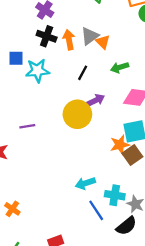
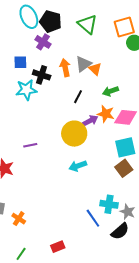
black cross: (47, 36) -> (42, 75), moved
blue square: (16, 58) -> (20, 62), moved
cyan star: (37, 71) -> (26, 90), moved
orange star: (120, 145) -> (106, 114), moved, turned 30
cyan arrow: (85, 183) -> (78, 166), moved

